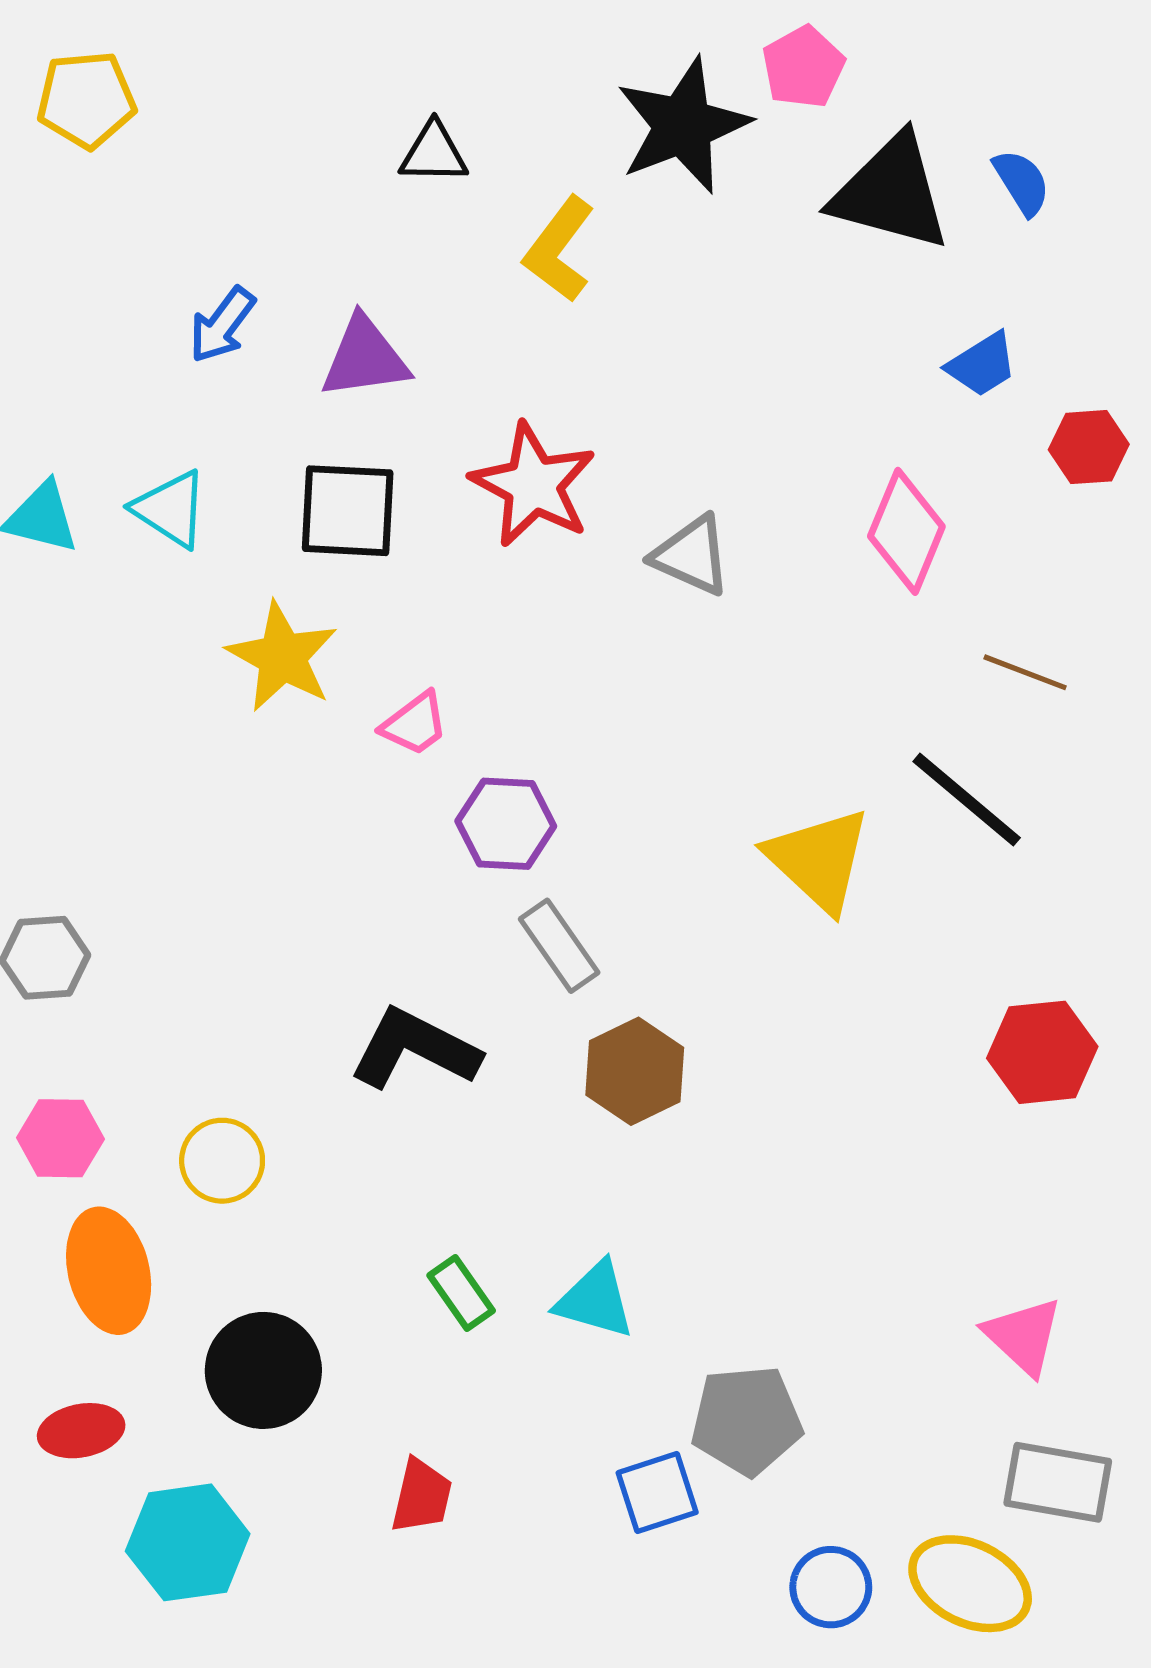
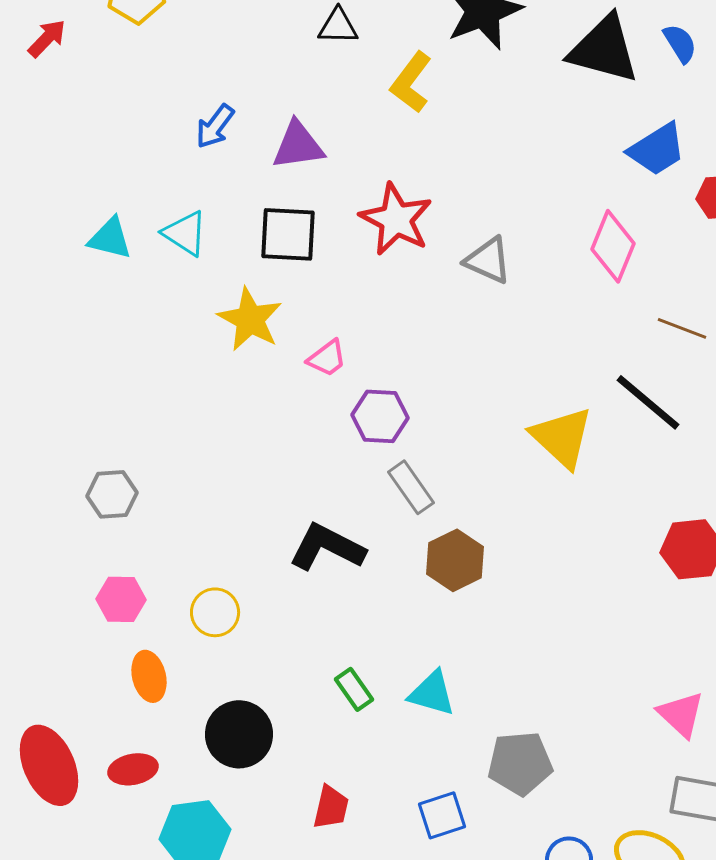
blue trapezoid: (982, 365) -> (657, 149), size x1.4
orange ellipse: (109, 1271) -> (149, 676), size x0.7
blue square: (657, 1493) -> (442, 815), moved

